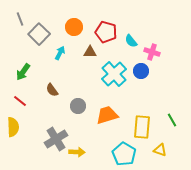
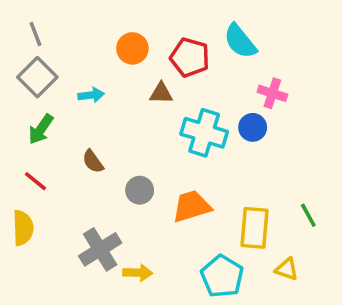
gray square: (39, 34) -> (37, 77), moved
cyan semicircle: (131, 41) -> (240, 41), moved, size x1.5
cyan arrow: (60, 53) -> (91, 95), moved, turned 56
cyan cross: (114, 74) -> (204, 133), turned -30

